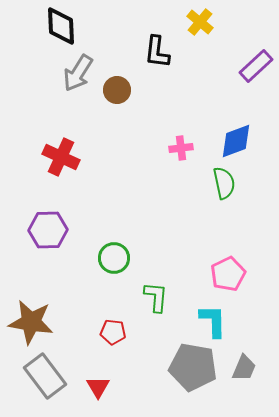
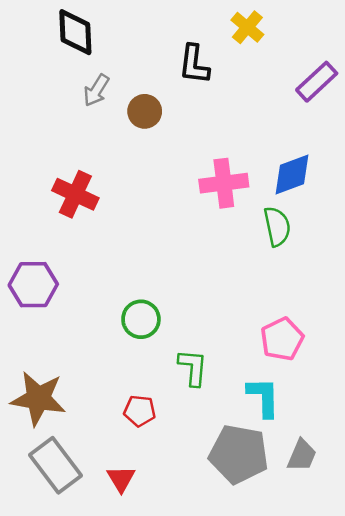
gray arrow: (78, 73) -> (96, 90), size x0.7
pink cross: (181, 148) -> (224, 183), size x1.6
purple hexagon: (48, 230) -> (33, 285), moved

